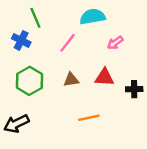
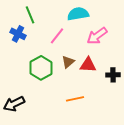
pink arrow: (115, 43) -> (97, 36), size x1.5
brown triangle: (71, 80) -> (68, 62), moved, turned -32
green hexagon: (29, 81) -> (41, 68), moved

